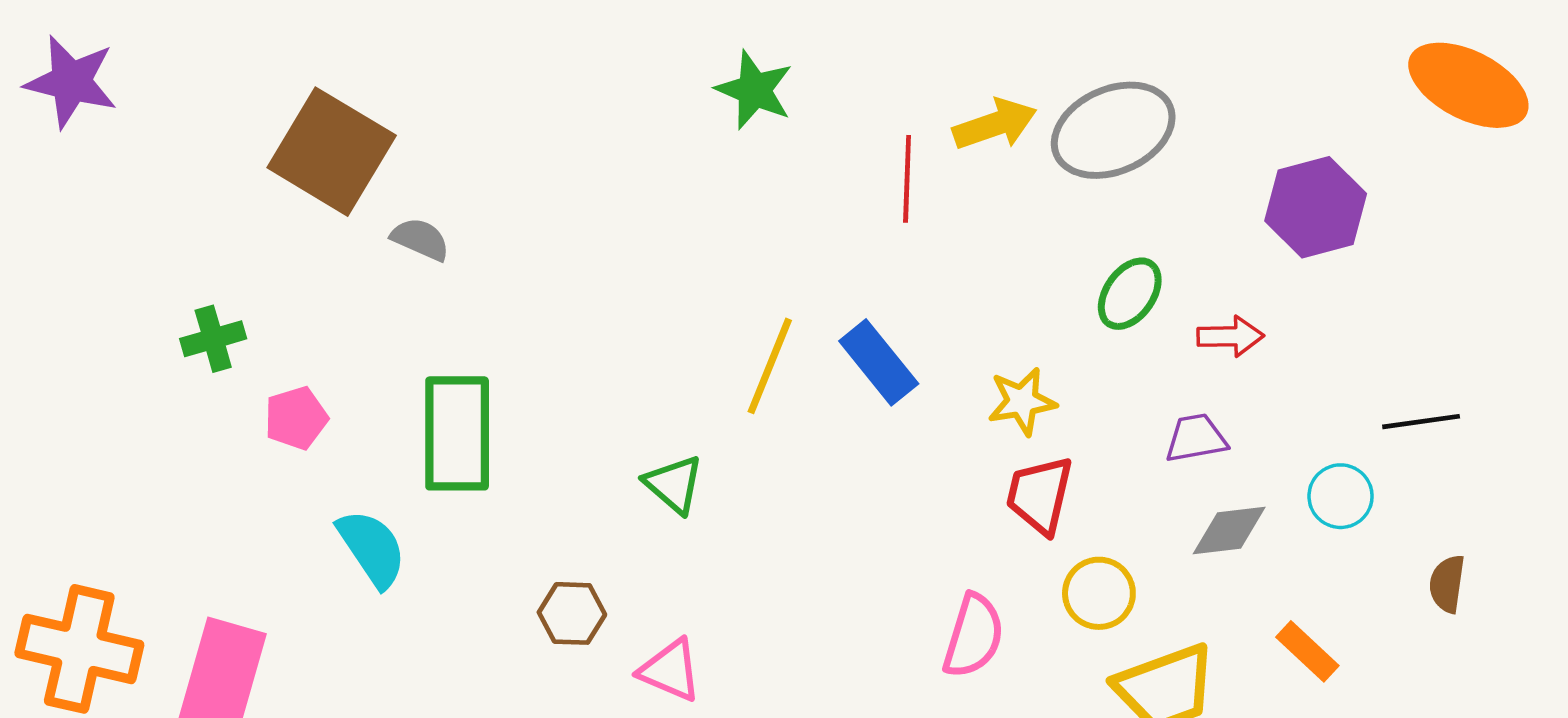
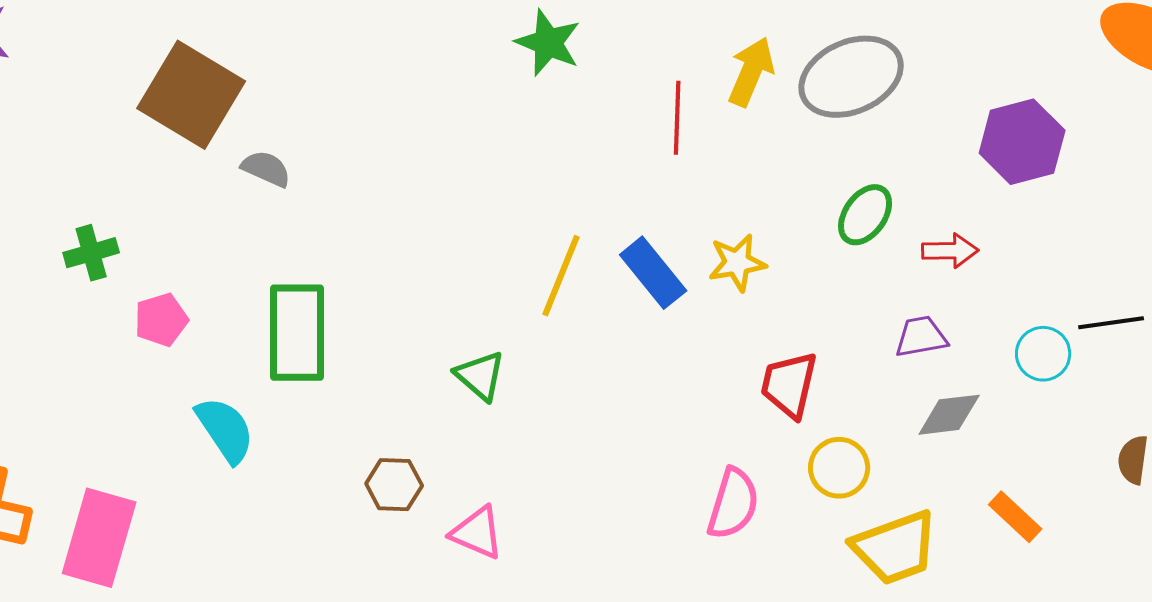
yellow arrow: (995, 124) -> (751, 72), turned -48
yellow star: (1022, 401) -> (737, 263), moved
cyan circle: (1341, 496) -> (1043, 354), moved

